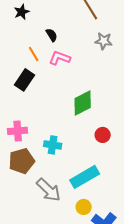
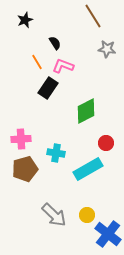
black rectangle: (25, 80) -> (48, 88), moved
cyan rectangle: (85, 177) -> (88, 169), moved
gray arrow: (49, 190) -> (54, 215), moved

